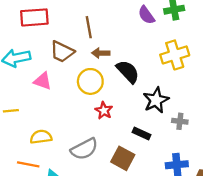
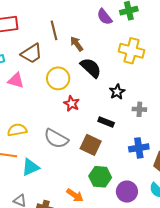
brown trapezoid: (62, 52) -> (32, 53), turned -55
brown arrow: (101, 53) -> (77, 44), moved, turned 56
yellow cross: (175, 55) -> (132, 51), turned 35
black star: (156, 100) -> (117, 92), size x0.7
gray semicircle: (84, 149) -> (56, 139), turned 60

